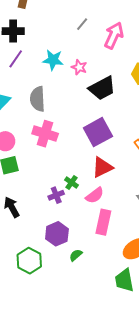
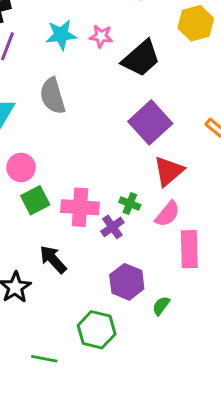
pink cross: (45, 134) -> (80, 207), moved

